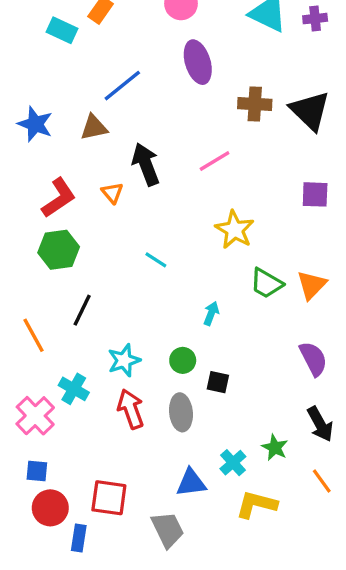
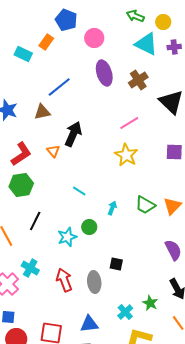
brown cross: (255, 104) -> (138, 80), moved, turned -36
pink line: (215, 161) -> (129, 123), moved
black arrow: (146, 164) -> (73, 134), turned 45
yellow star: (235, 230) -> (126, 155), moved
cyan arrow: (211, 313) -> (112, 208), moved
cyan star: (124, 360) -> (67, 237), moved
green circle: (183, 360) -> (89, 227), moved
blue triangle: (191, 483) -> (89, 324), moved

